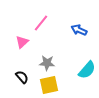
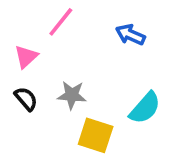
black semicircle: (22, 77) -> (26, 99), moved
yellow square: (49, 85) -> (96, 135), moved, turned 30

